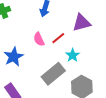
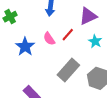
cyan star: (73, 55) -> (95, 41), moved
blue star: (14, 57) -> (25, 47), moved

